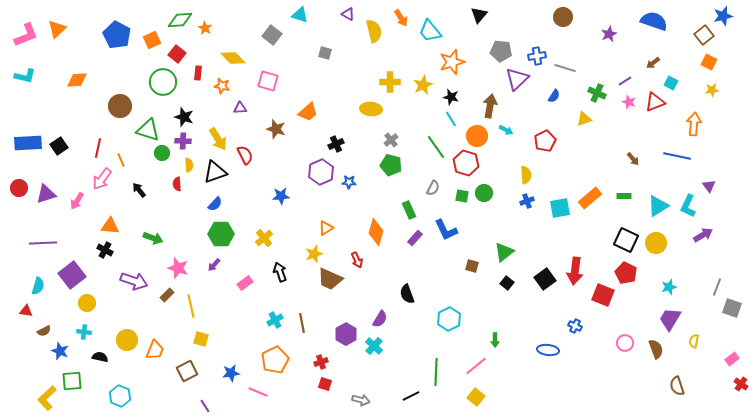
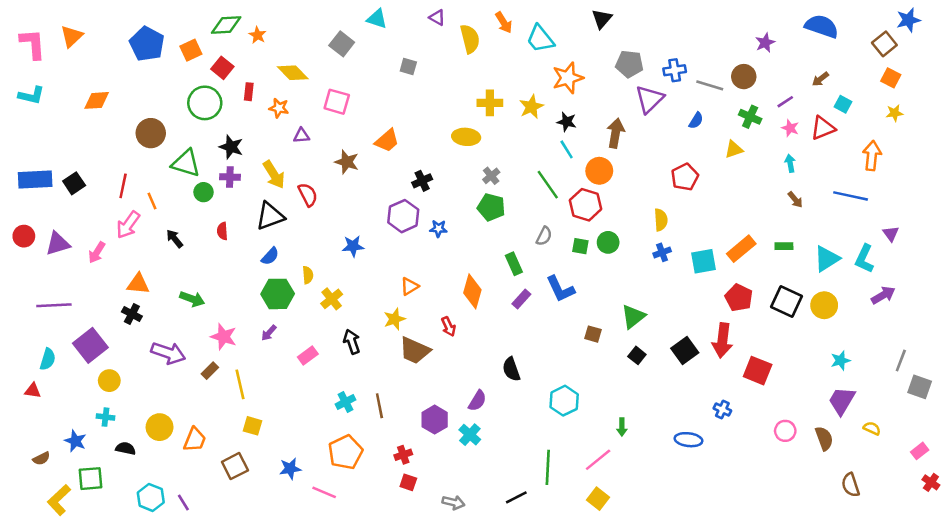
brown circle: (563, 17) -> (744, 77), moved
pink L-shape: (26, 35) -> (33, 44), turned -72
cyan arrow: (506, 130) -> (790, 163), moved, turned -128
yellow semicircle: (189, 165) -> (308, 275), moved
red pentagon: (626, 273) -> (739, 298), moved
brown semicircle: (44, 331) -> (41, 458), moved
yellow semicircle: (694, 341) -> (872, 428), turned 104
purple line: (205, 406) -> (183, 502), moved

